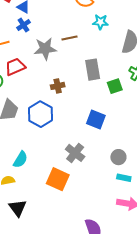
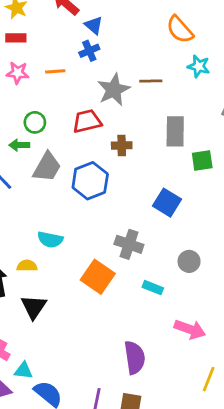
gray star: (45, 49) -> (114, 90), turned -30
red trapezoid: (15, 67) -> (87, 121), moved
gray cross: (75, 153) -> (129, 244), turned -30
cyan semicircle: (20, 160) -> (50, 240), turned 60
cyan rectangle: (124, 178) -> (153, 288), moved

